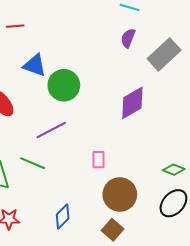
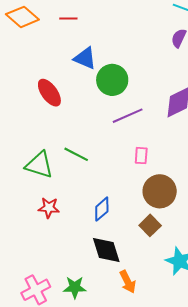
purple line: (51, 130) -> (128, 116), moved

